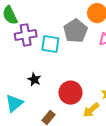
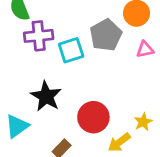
cyan square: (50, 44) -> (71, 50), turned -30
black star: (34, 79) -> (46, 96), size x1.6

